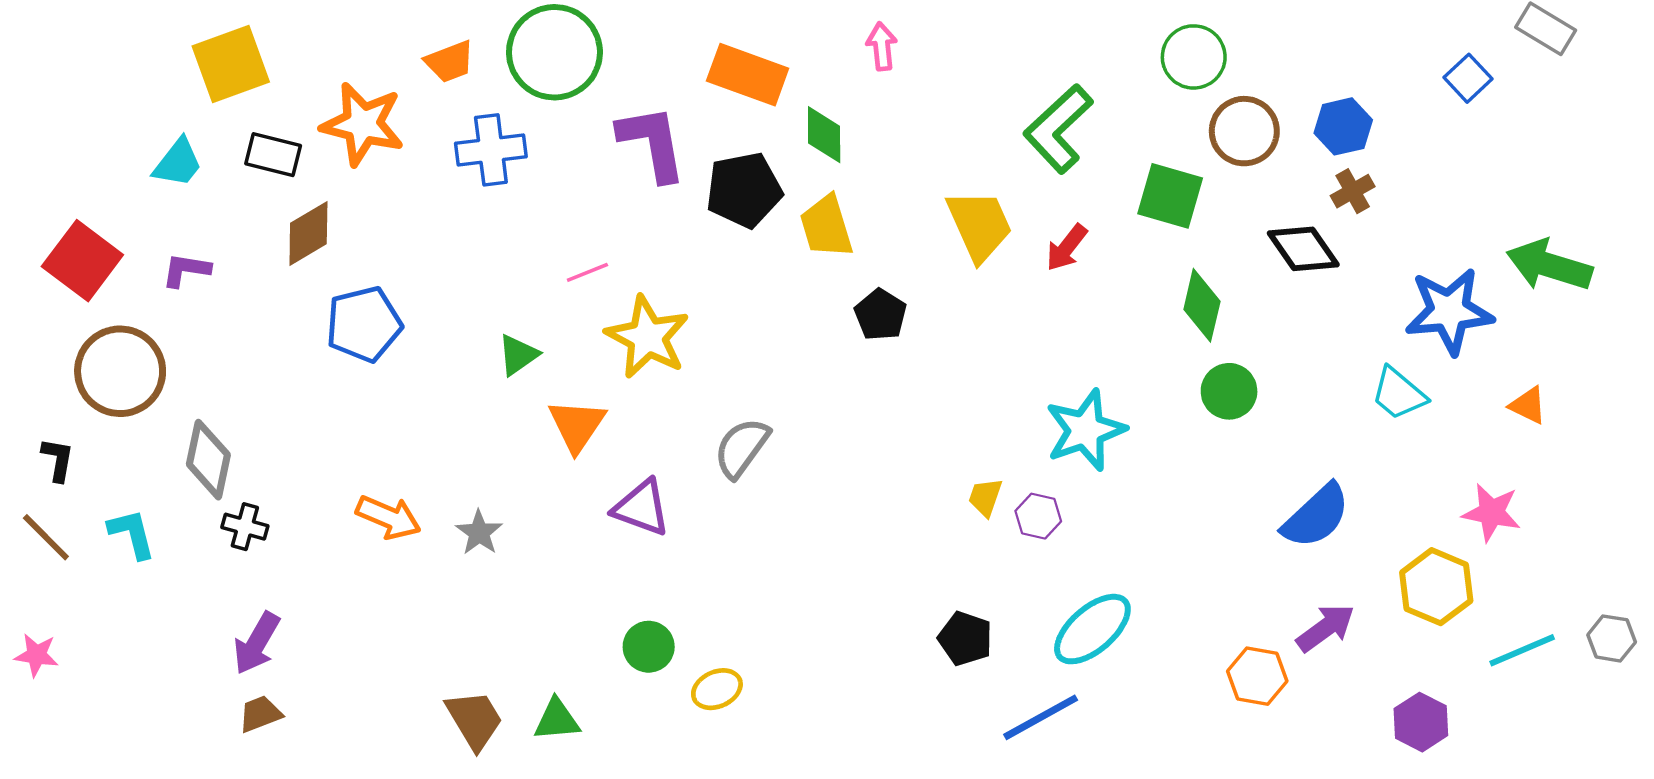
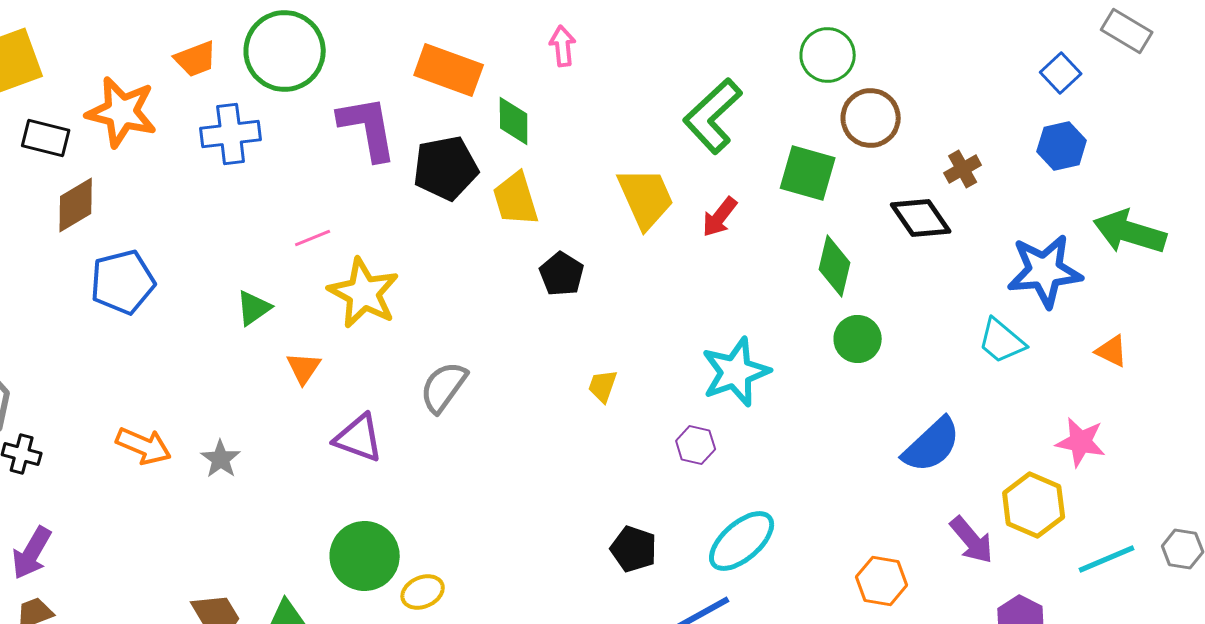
blue hexagon: (1343, 126) -> (1062, 146), moved
orange triangle: (577, 425) -> (304, 368), size x0.7
yellow trapezoid: (985, 497) -> (603, 386), moved
purple arrow: (1326, 628) -> (972, 540), moved, turned 86
green circle: (649, 647) -> (365, 556), size x1.6

